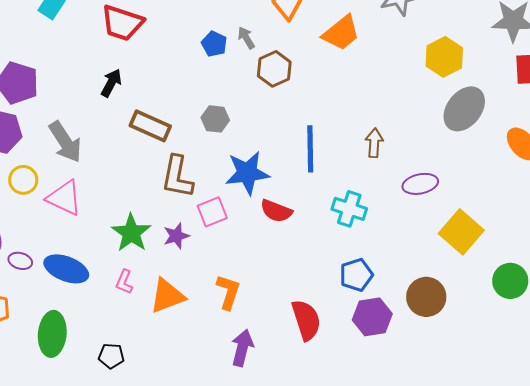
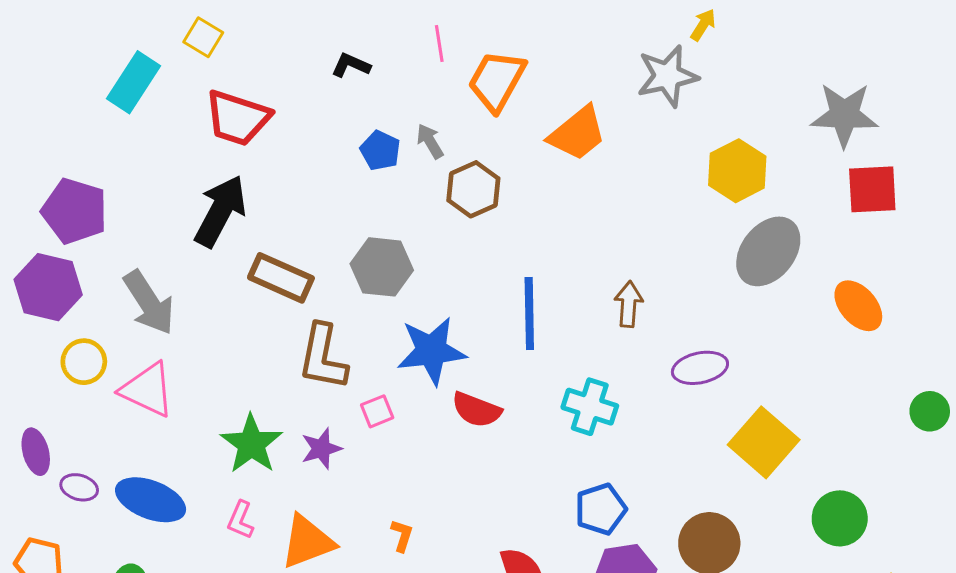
black arrow: (111, 83) -> (220, 211), size x1.6
gray hexagon: (215, 119) -> (382, 267), size x1.4
pink square: (212, 212) -> (377, 411), size x0.7
orange L-shape: (228, 292) -> (402, 535), size x0.6

